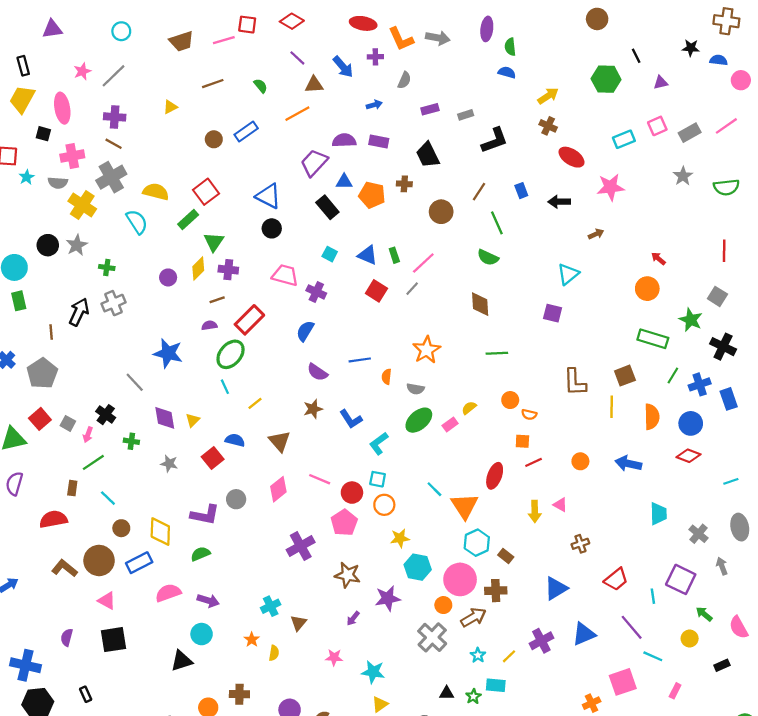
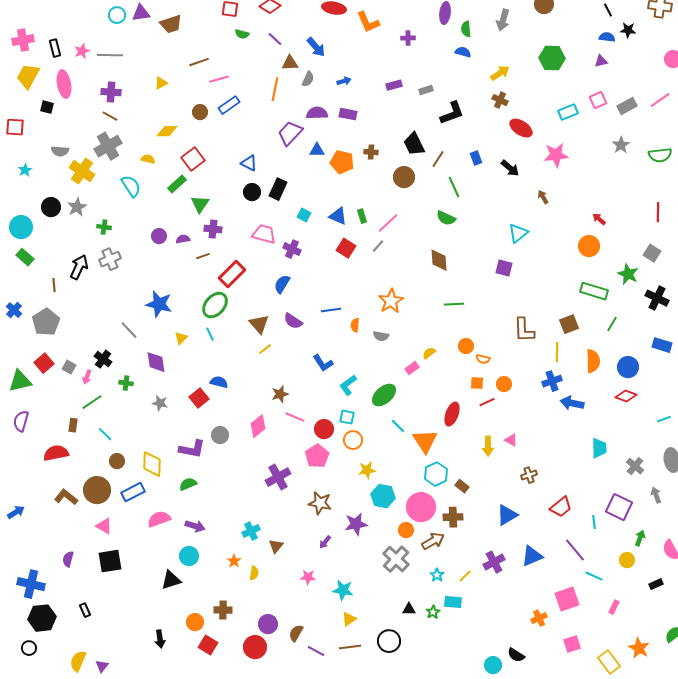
purple triangle: (52, 29) -> (141, 13), moved
gray arrow: (438, 38) -> (503, 20), moved, turned 95
pink line: (224, 40) -> (219, 79), moved
black line: (636, 56) -> (608, 10), moved
purple cross: (375, 57) -> (408, 38), moved
blue semicircle: (719, 60) -> (607, 37), moved
black rectangle: (23, 66) -> (55, 48), moved
gray line: (114, 76) -> (110, 55), turned 45
gray semicircle: (404, 80) -> (308, 79), moved
green semicircle: (261, 86) -> (242, 34), moved, turned 144
orange line: (297, 114) -> (275, 89), turned -50
black trapezoid: (428, 155) -> (414, 144), moved
pink cross: (72, 156) -> (23, 40), moved
cyan star: (27, 177) -> (25, 170), moved
yellow semicircle: (156, 192) -> (148, 159), size x0.6
blue triangle: (268, 196) -> (249, 163), size x0.7
black arrow: (559, 202) -> (510, 168), turned -138
black rectangle: (327, 207) -> (278, 189), moved, turned 65
brown arrow: (596, 234) -> (543, 197), turned -96
yellow diamond: (198, 269) -> (167, 131), moved, turned 45
green rectangle: (19, 301) -> (25, 257), turned -36
purple semicircle: (209, 325) -> (183, 239), moved
blue cross: (700, 384) -> (552, 381), moved
blue rectangle: (729, 399) -> (662, 345), turned -54
yellow line: (255, 403) -> (265, 349), moved
brown star: (313, 409) -> (280, 394), moved
yellow triangle: (193, 420) -> (181, 338), moved
green ellipse: (419, 420) -> (384, 395), moved
brown triangle: (280, 441) -> (259, 324), moved
orange circle: (580, 461) -> (504, 384), moved
green arrow: (704, 614) -> (640, 538), turned 70

